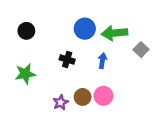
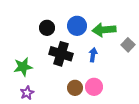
black circle: (26, 31) -> (47, 28), moved
black cross: (67, 59) -> (61, 54), size x1.6
purple star: (61, 102) -> (27, 93), moved

